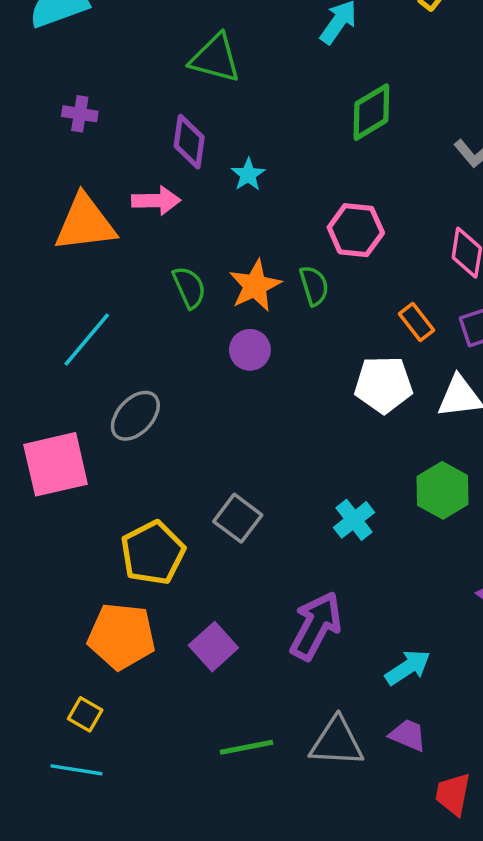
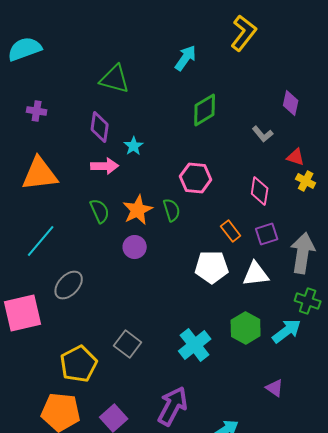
pink arrow: (156, 201) -> (105, 166), moved
cyan cross: (354, 520) -> (195, 345), size x1.4

